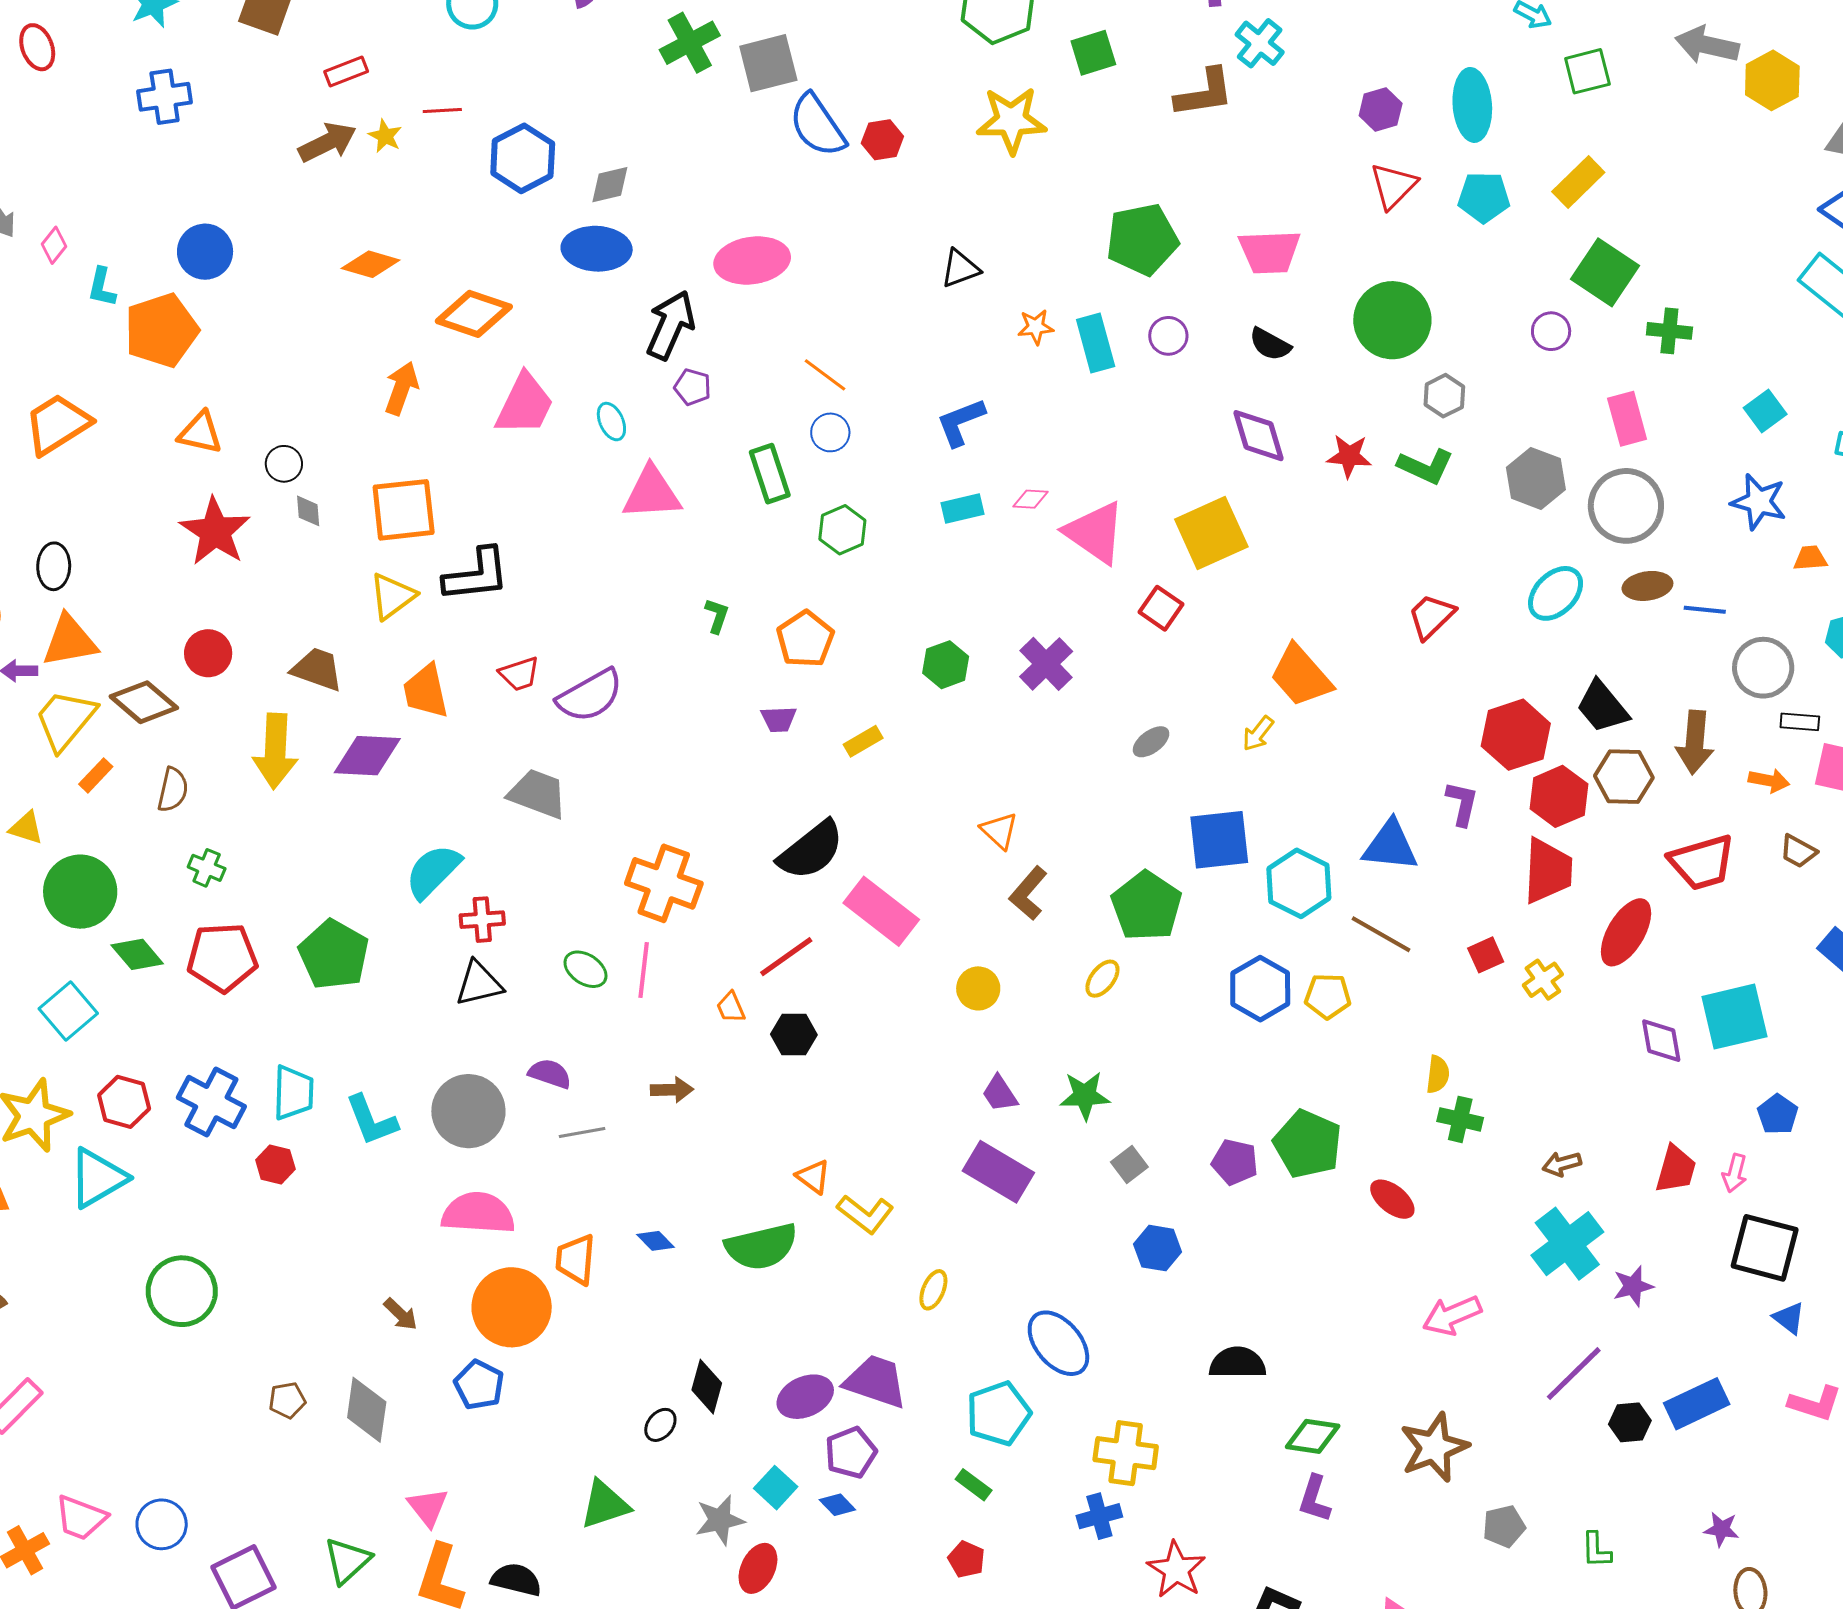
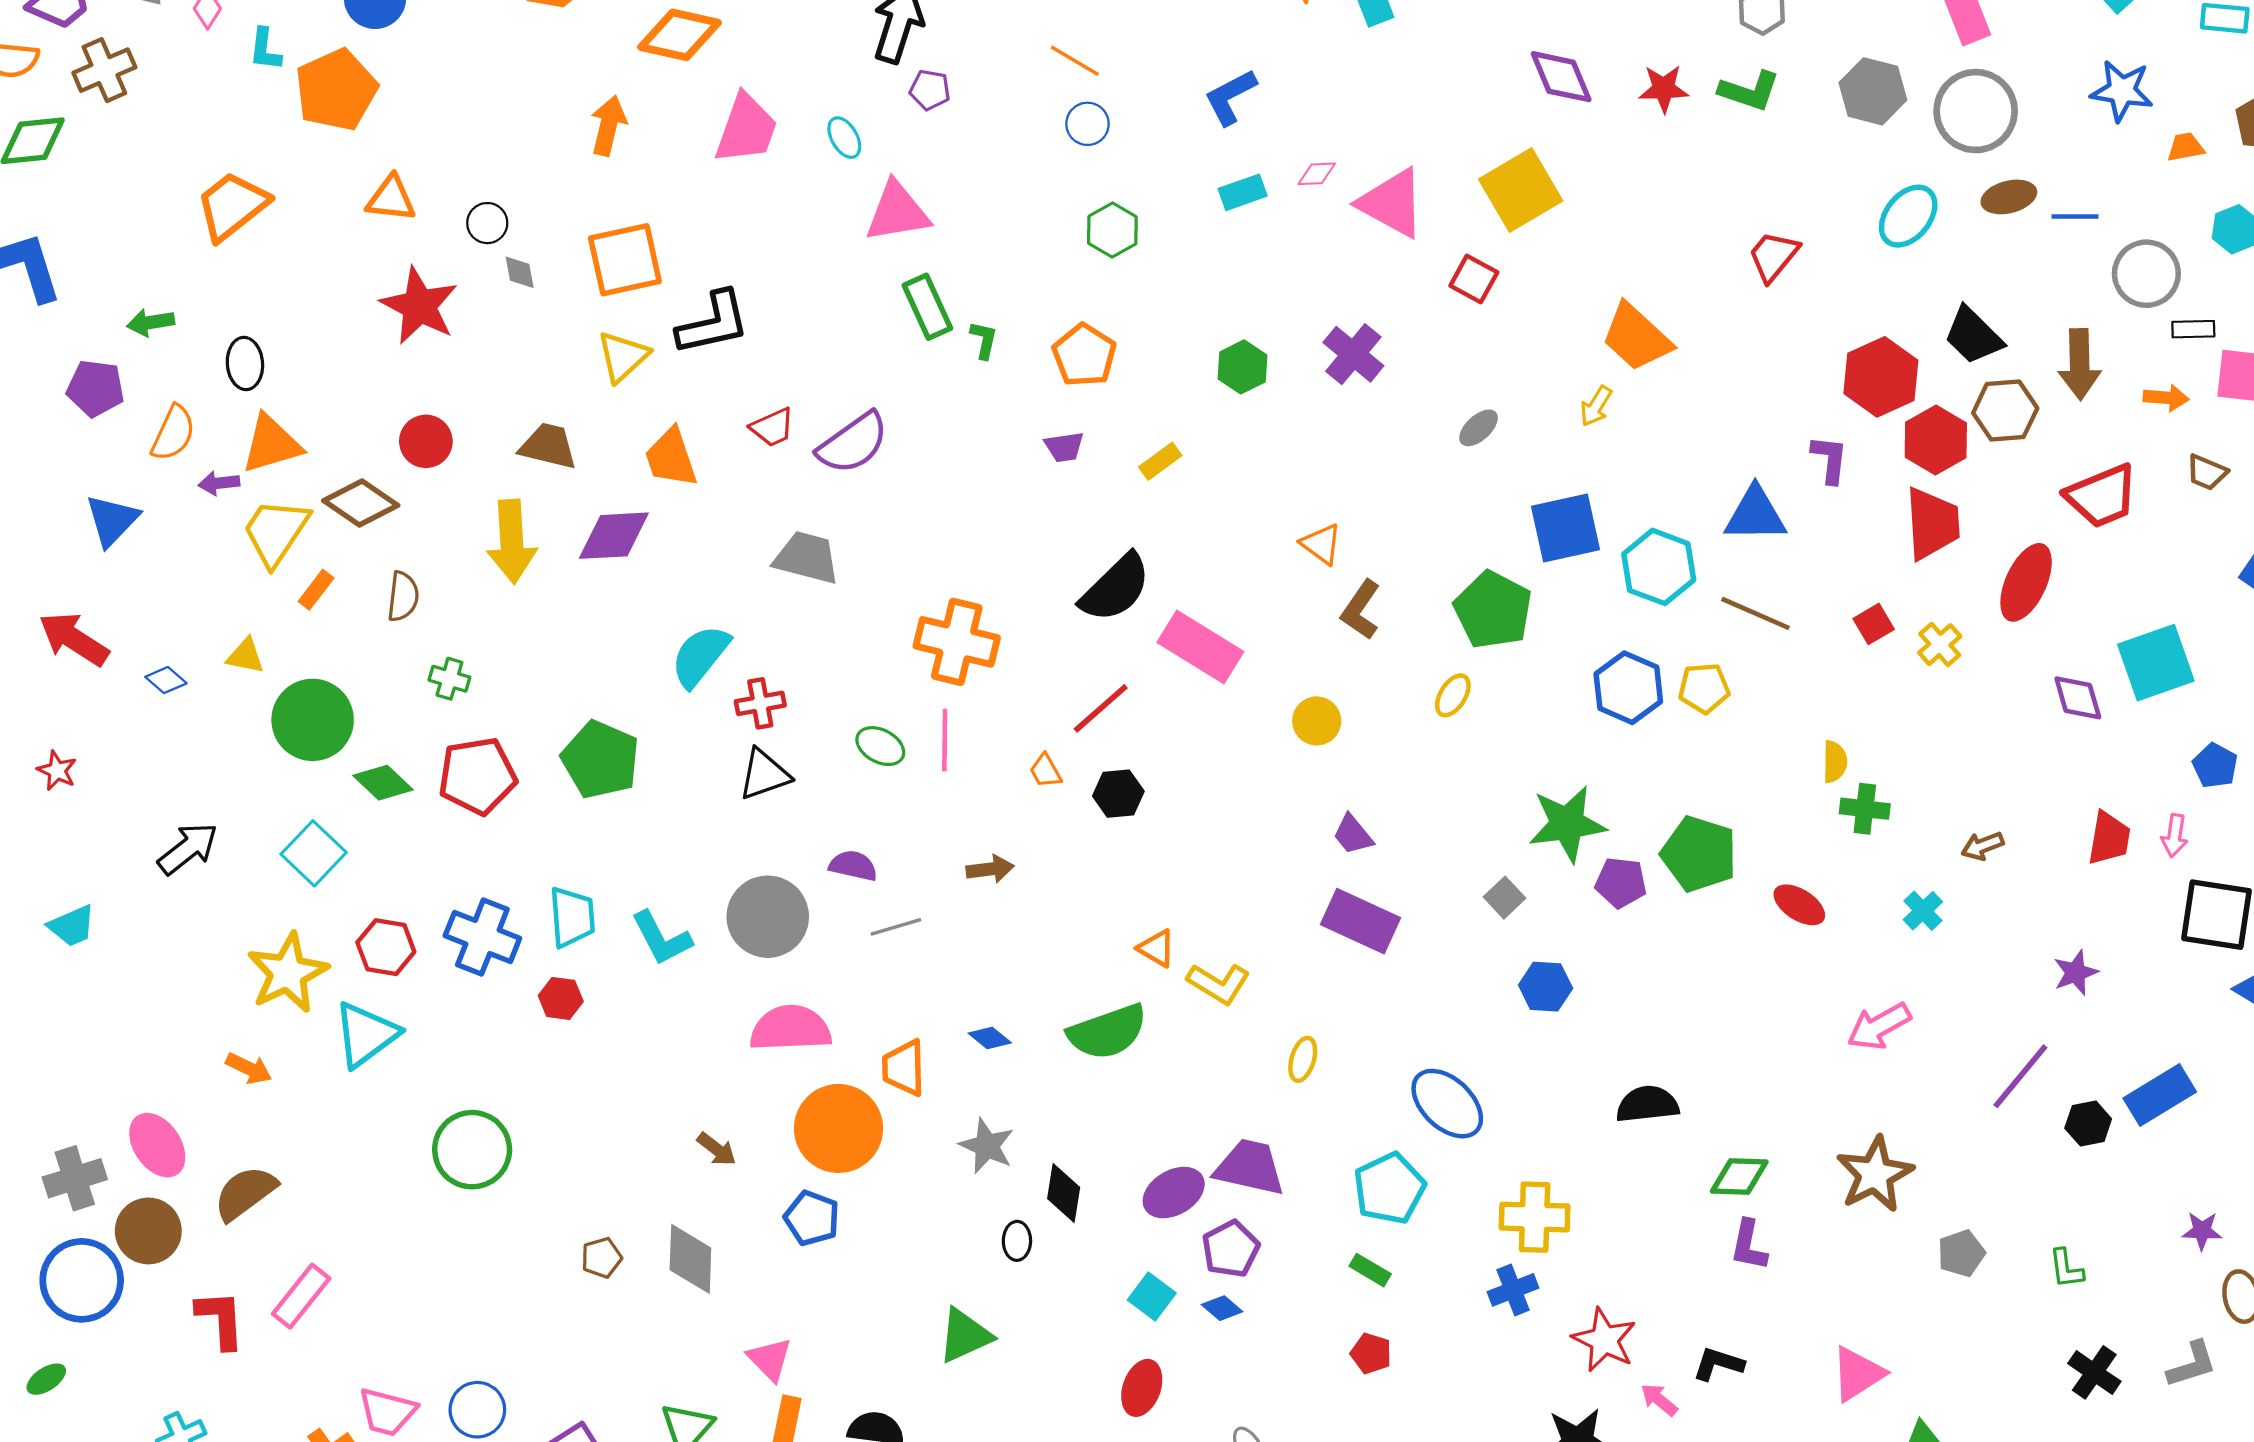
green rectangle: (770, 474) -> (927, 307), moved
green star: (1085, 1096) -> (1567, 824), moved, size x1.4
cyan cross: (1567, 1244) -> (1923, 911), moved, size x0.5
black ellipse: (660, 1425) -> (1017, 1241), turned -32
gray star: (720, 1520) -> (987, 1146), moved, turned -30

